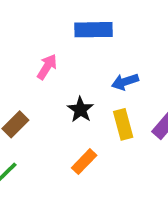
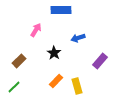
yellow rectangle: (123, 124) -> (77, 86), moved

